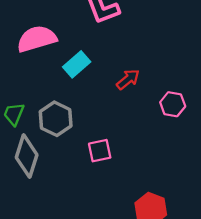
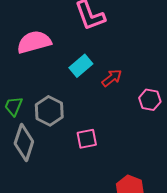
cyan rectangle: (77, 64) -> (81, 66), moved

